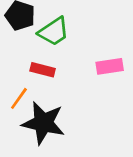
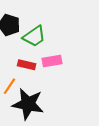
pink rectangle: (110, 66) -> (52, 61), moved

